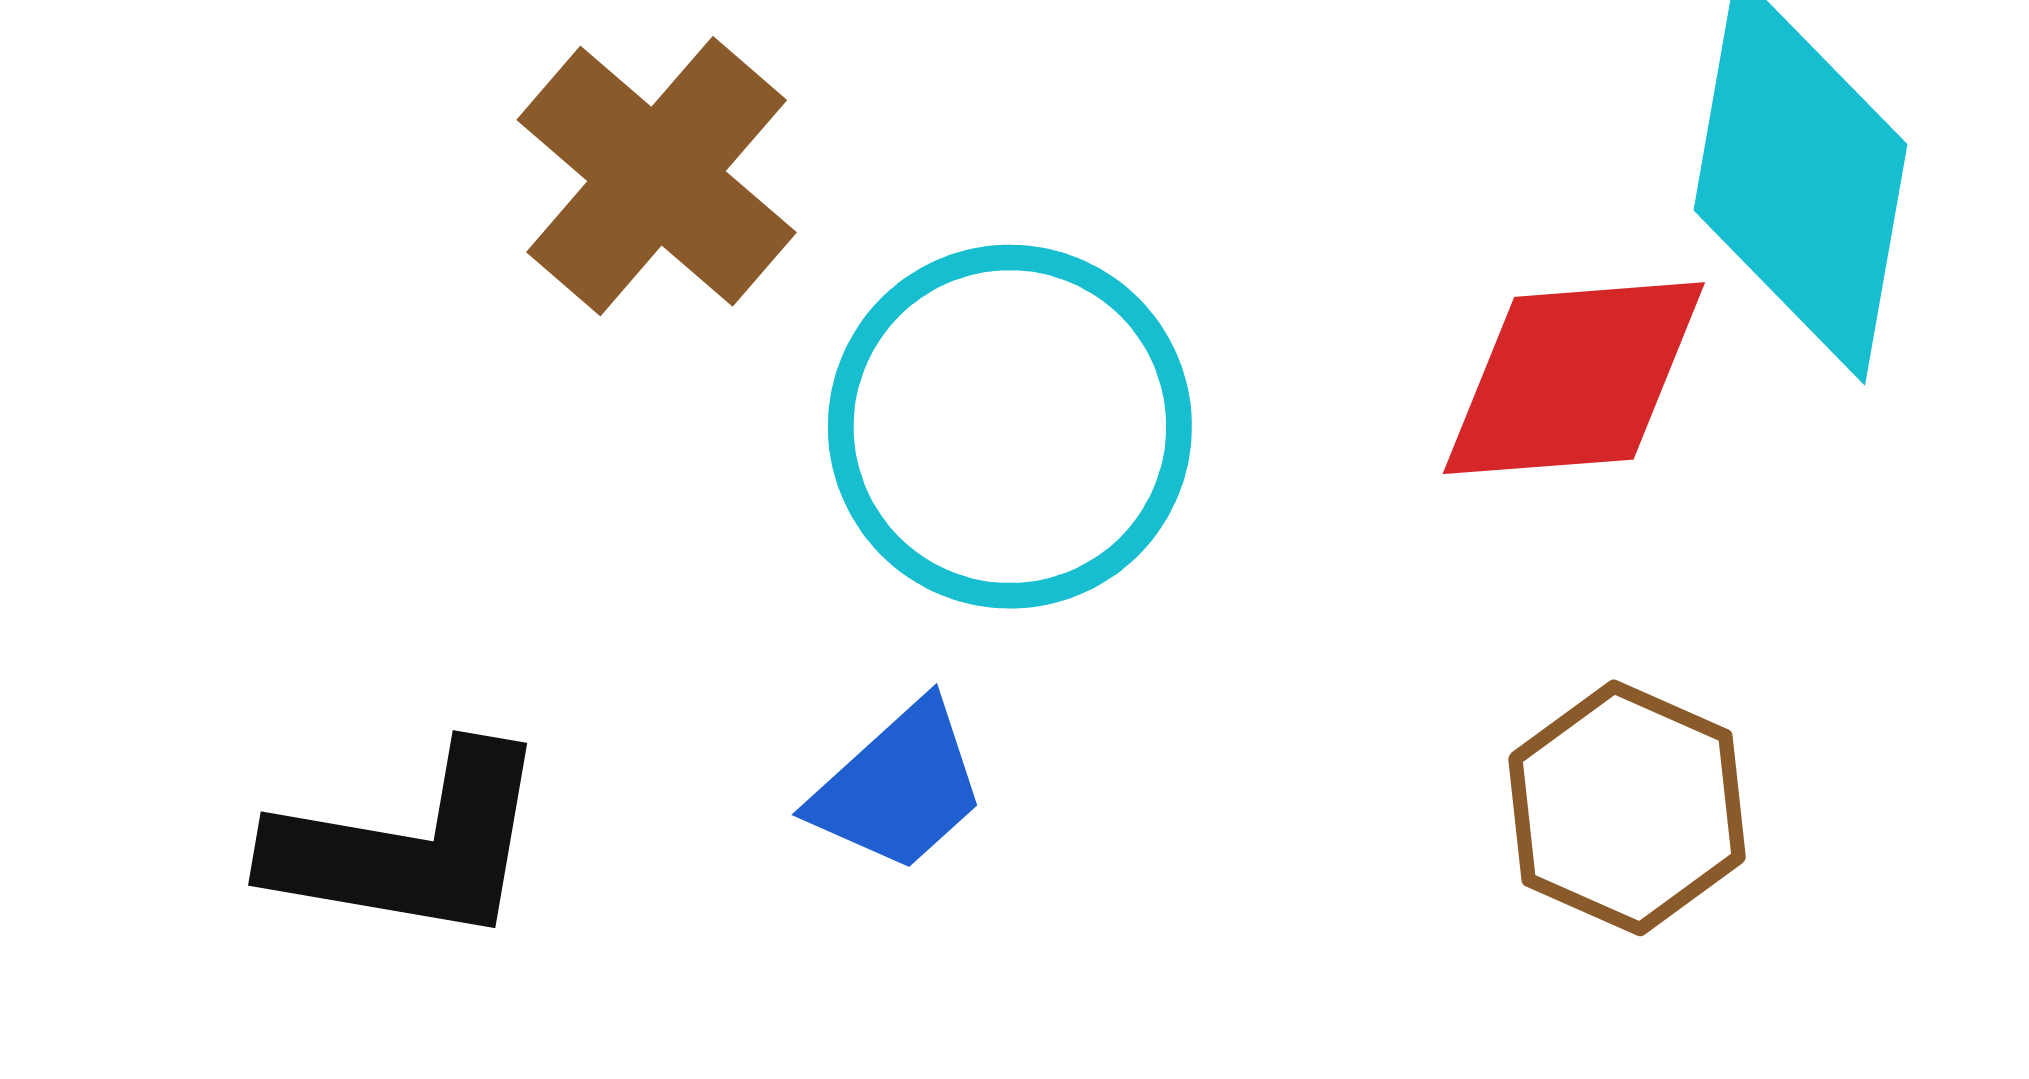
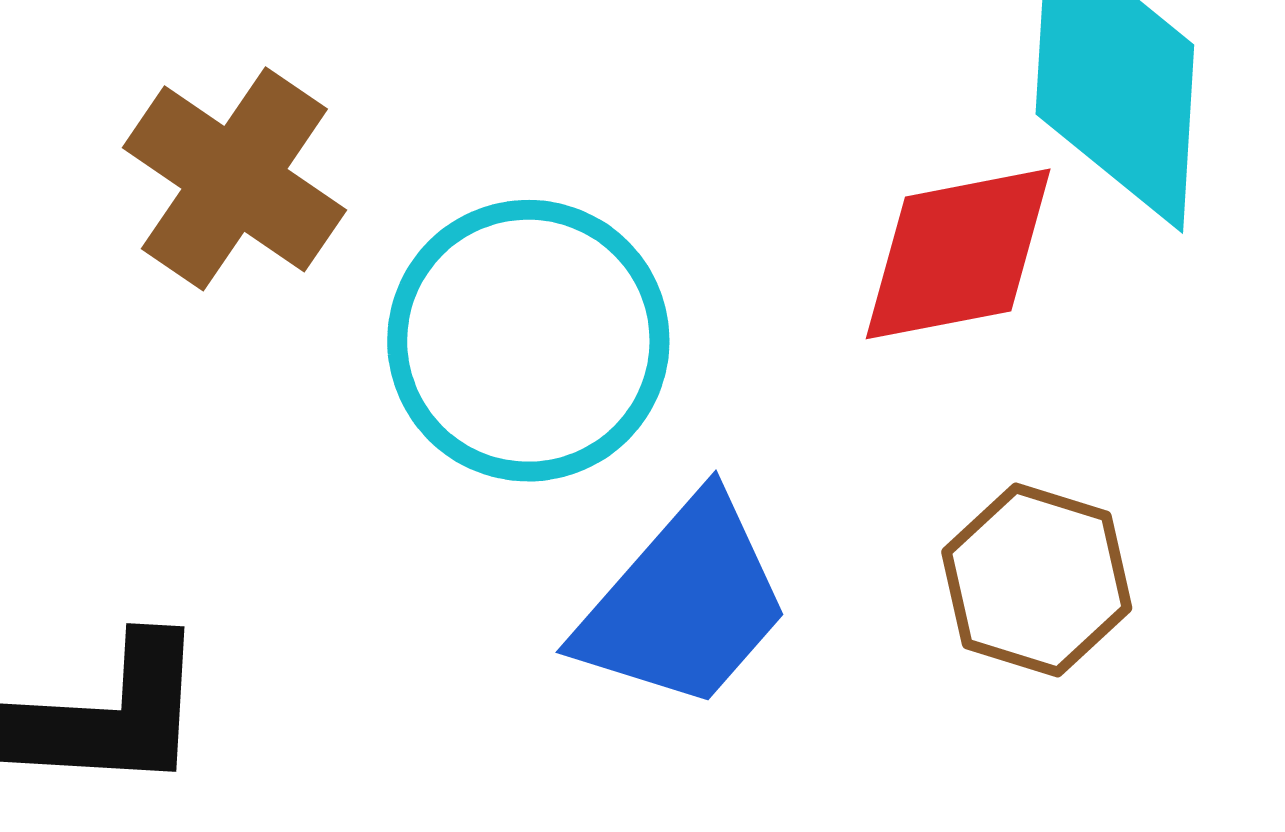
blue trapezoid: (899, 787) -> (684, 603), moved, size x1.6

